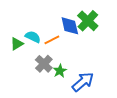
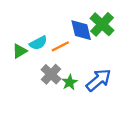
cyan semicircle: (33, 37) -> (38, 43), turned 126
blue arrow: (83, 82) -> (99, 80), moved

